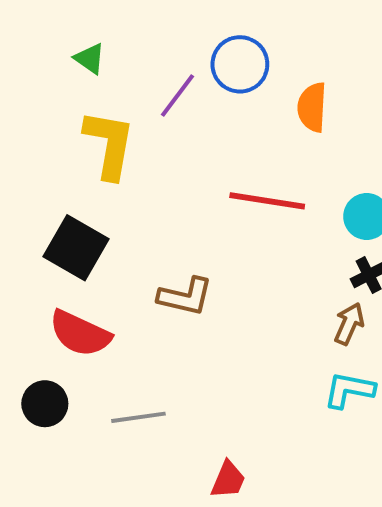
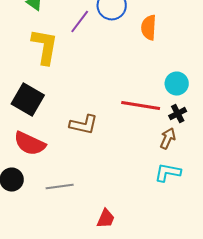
red line: (267, 201) -> (141, 106), moved

